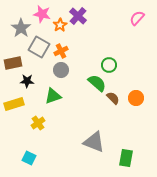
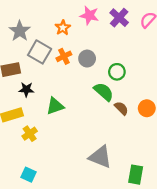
pink star: (42, 14) -> (89, 15), moved
purple cross: (78, 16) -> (119, 18), moved
gray circle: (61, 70) -> (87, 59), moved
yellow cross: (38, 123) -> (30, 134), moved

